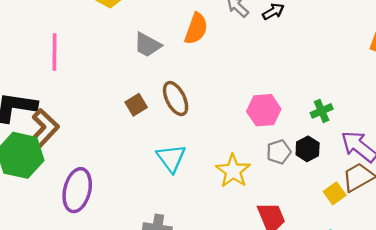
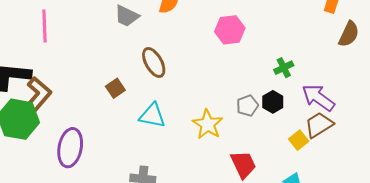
brown square: (136, 105) -> (115, 88), moved
pink hexagon: (264, 110) -> (230, 30), moved
cyan triangle: (171, 158) -> (152, 116), turned -40

